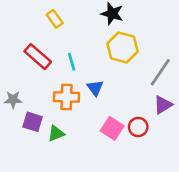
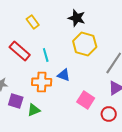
blue triangle: (95, 88) -> (64, 75), turned -32
red circle: (138, 127) -> (109, 114), moved
pink square: (112, 128) -> (86, 100), moved

